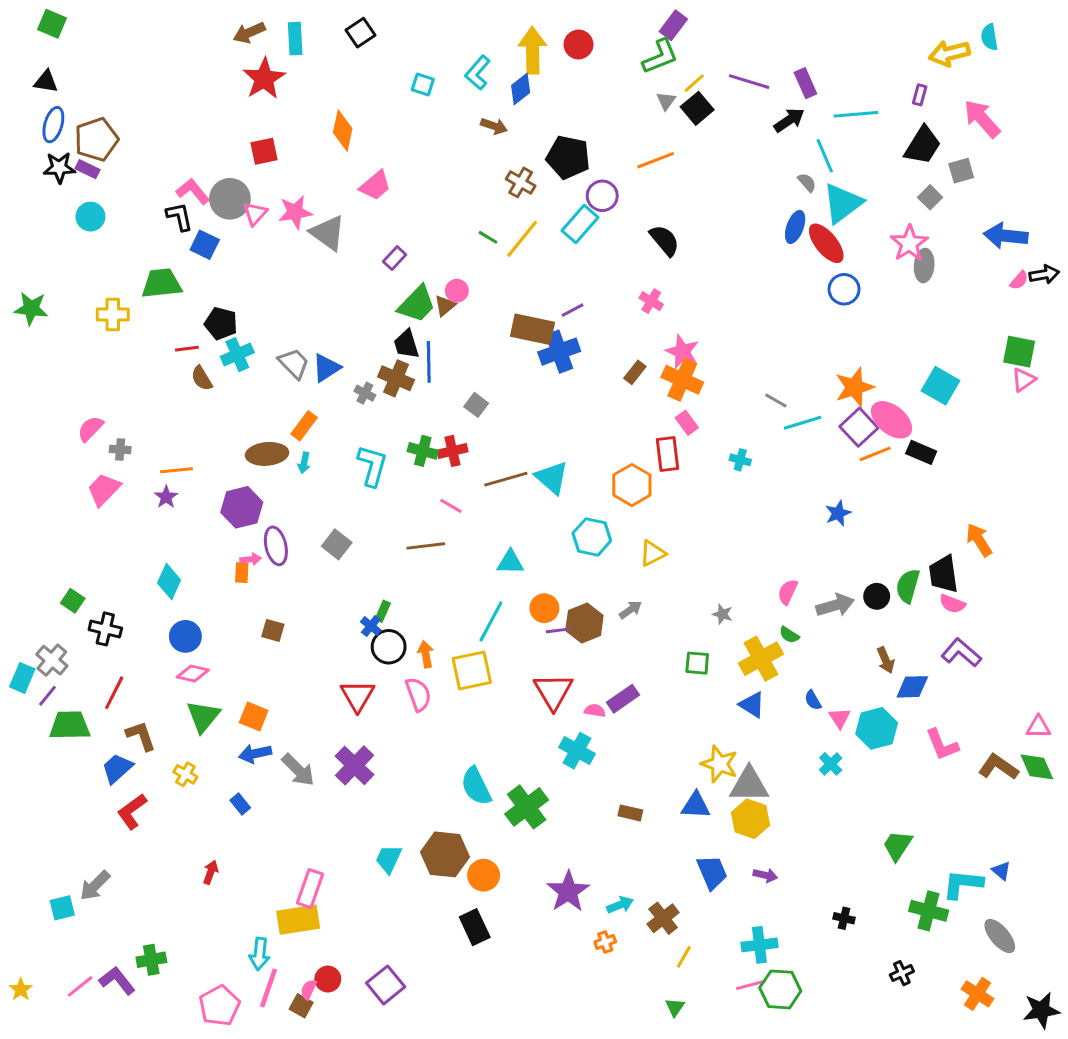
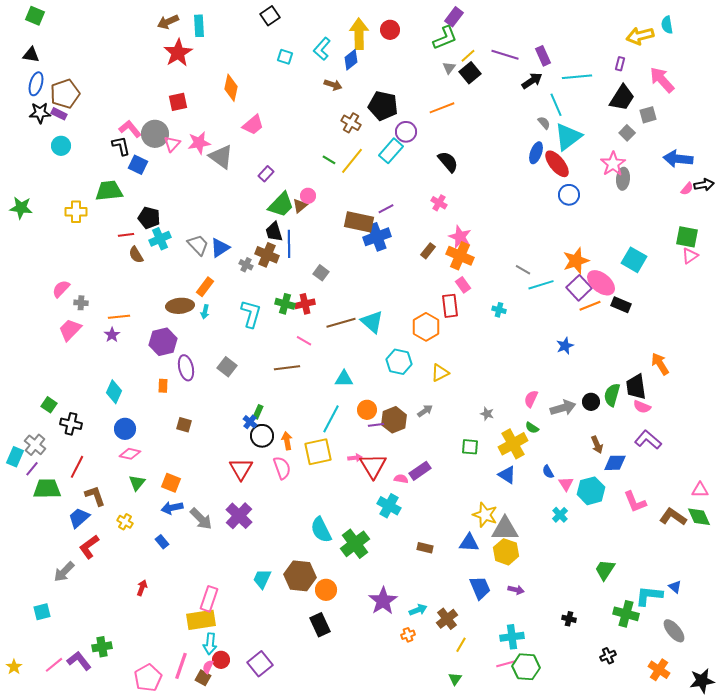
black square: (360, 33) -> (270, 16), moved
pink arrow: (251, 559) -> (355, 458), moved
green triangle: (203, 716) -> (137, 483), size x0.7
gray arrow: (95, 886) -> (64, 572), moved
cyan arrow: (260, 954) -> (210, 644), moved

